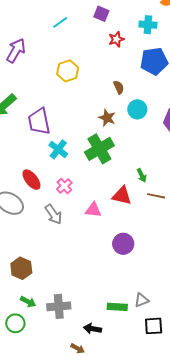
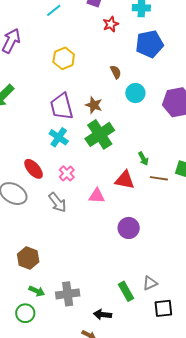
brown star: (107, 118) -> (94, 105), moved
purple trapezoid: (39, 121) -> (62, 106), moved
green rectangle: (117, 307) -> (126, 291), turned 60

